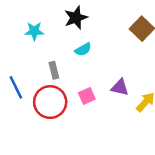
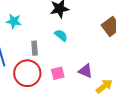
cyan star: (34, 31) -> (14, 21), moved
cyan semicircle: (83, 49) -> (61, 35), turned -120

